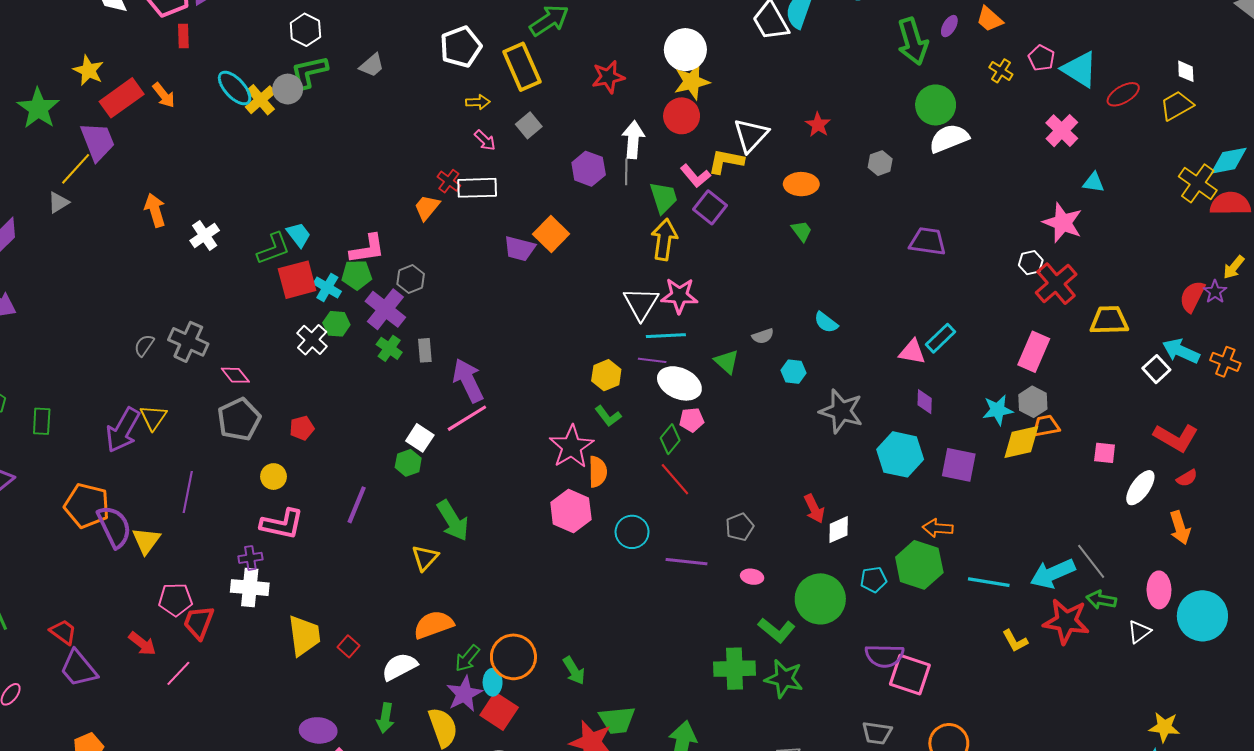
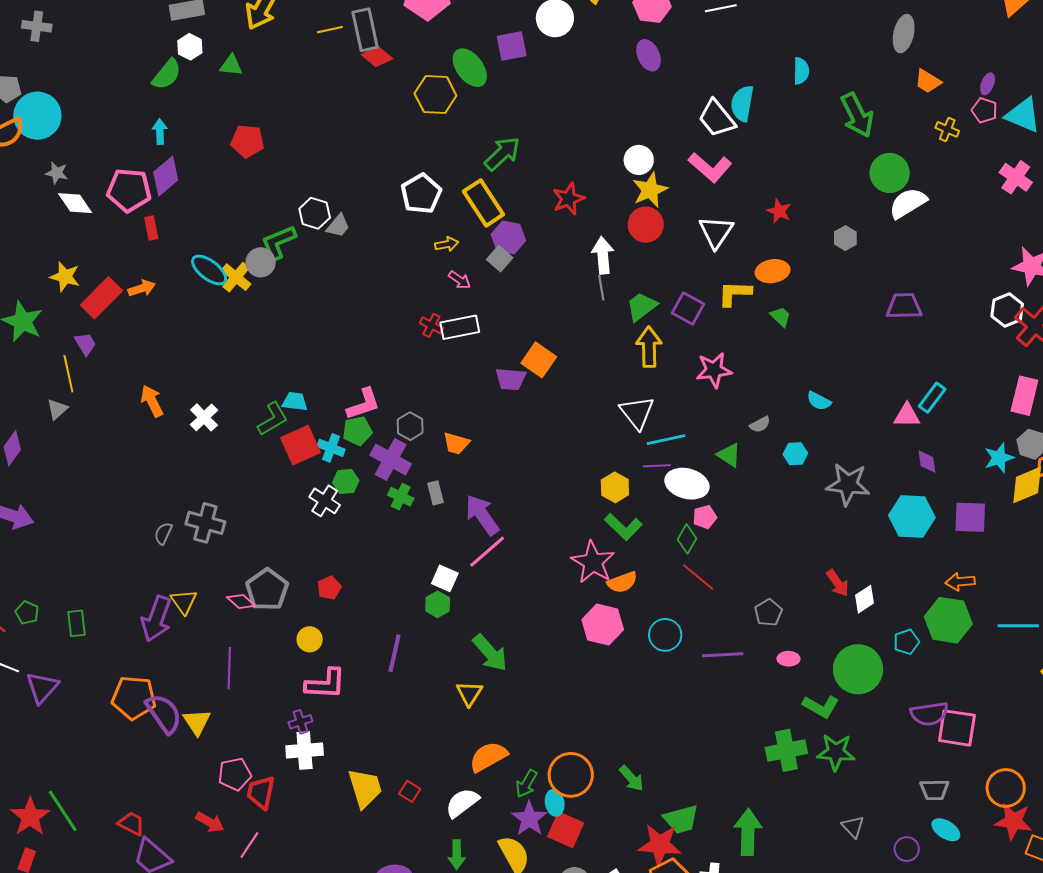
purple ellipse: (949, 26) -> (988, 84), moved
white hexagon: (305, 30) -> (315, 213), moved
white circle: (685, 50) -> (639, 160), size x0.7
orange arrow: (164, 95) -> (142, 288), turned -60
purple trapezoid: (98, 141) -> (85, 344), size x0.6
yellow L-shape: (726, 161) -> (735, 293), moved
yellow line: (76, 169) -> (68, 374), turned -45
purple hexagon: (589, 169) -> (508, 237), moved
pink L-shape: (695, 176) -> (710, 167), moved, size x1.4
green trapezoid: (664, 198) -> (642, 307), turned -100
orange trapezoid: (427, 207) -> (456, 443), moved, turned -104
cyan trapezoid: (299, 235) -> (295, 402), turned -36
white hexagon: (1031, 263) -> (1007, 310), size x1.4
pink star: (679, 296) -> (714, 370), moved
pink diamond: (235, 375) -> (241, 601), moved
green L-shape: (608, 416) -> (623, 527), size x1.4
orange semicircle: (598, 472) -> (622, 582), turned 80

